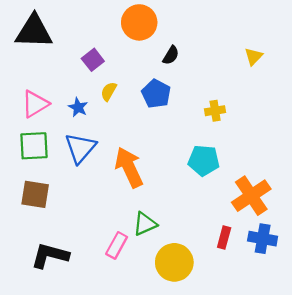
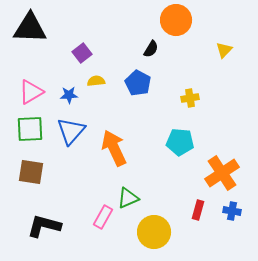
orange circle: (139, 22) -> (176, 20), moved
yellow semicircle: (109, 91) -> (96, 81), turned 54
blue star: (78, 107) -> (69, 95), turned -30
blue cross: (263, 239) -> (232, 211), size x0.7

